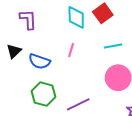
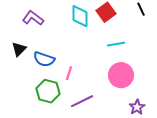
purple L-shape: (28, 19) -> (33, 18), turned -50
pink line: (71, 50) -> (69, 73), moved

